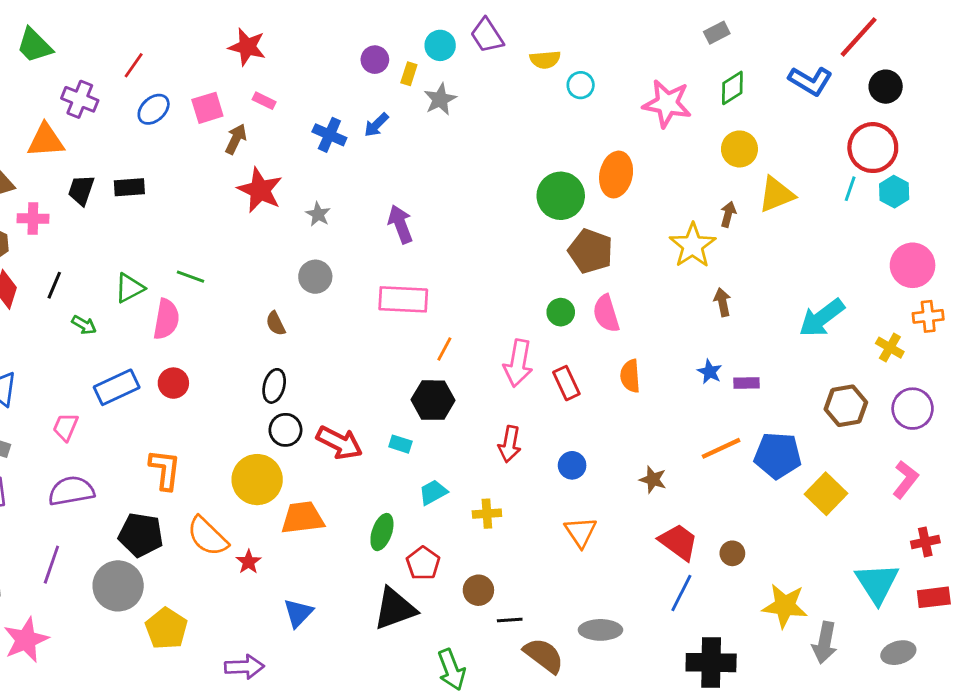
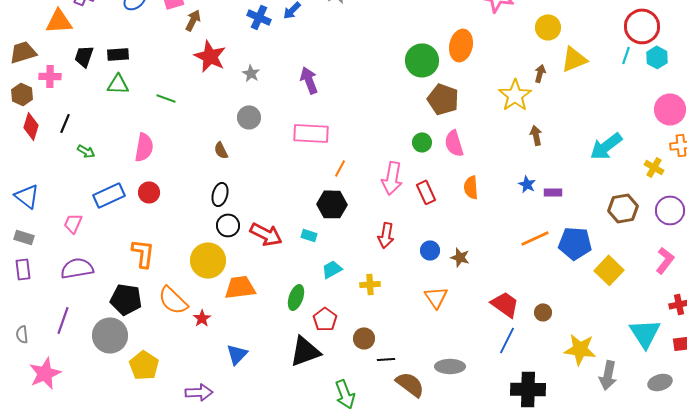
green line: (190, 277) -> (166, 98), moved
green triangle: (129, 288) -> (118, 84), moved, turned 30
brown star: (653, 480) -> (460, 257), moved

